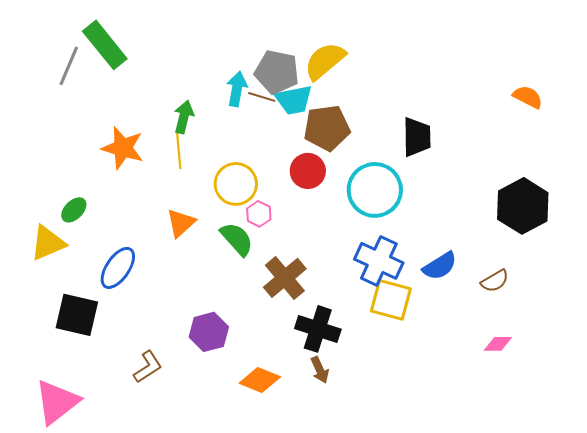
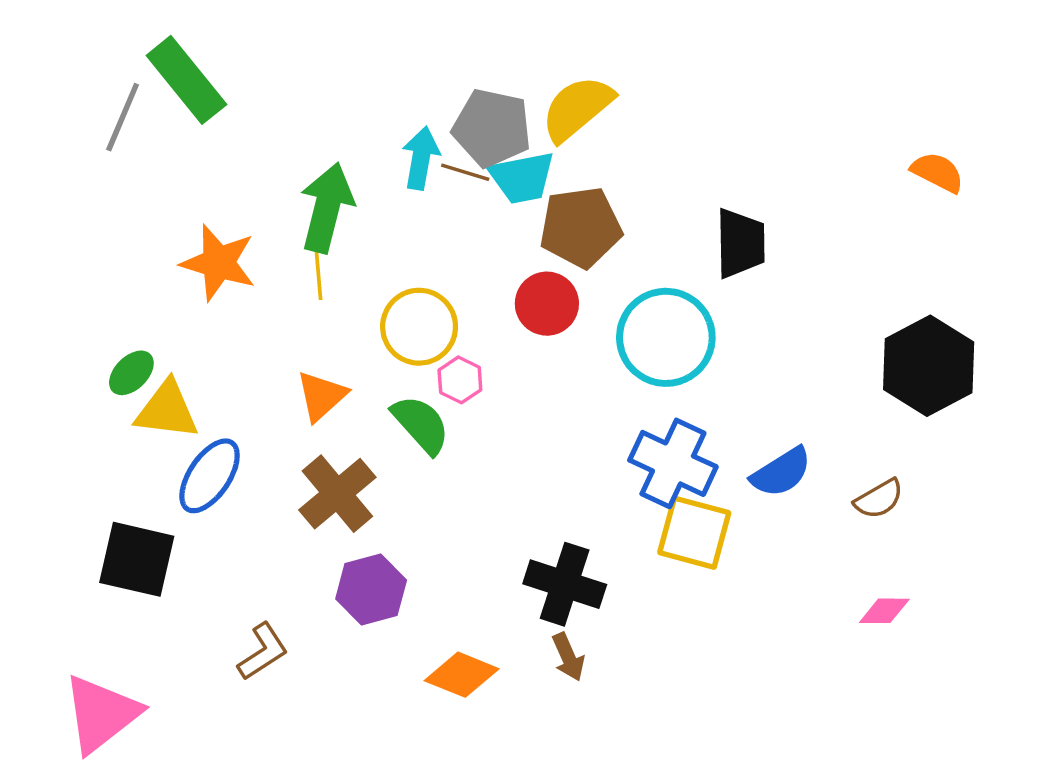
green arrow: (184, 117) -> (327, 208), size x1.5
yellow triangle: (48, 243) -> (167, 410), moved, turned 30
brown cross: (285, 278) -> (337, 494), moved

